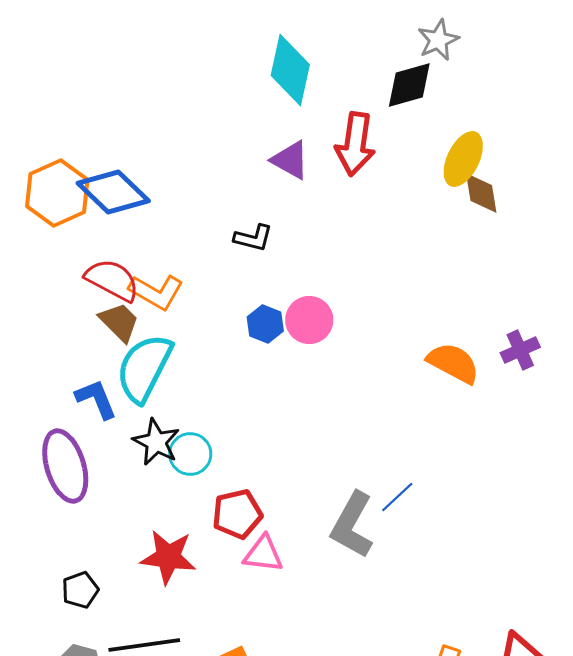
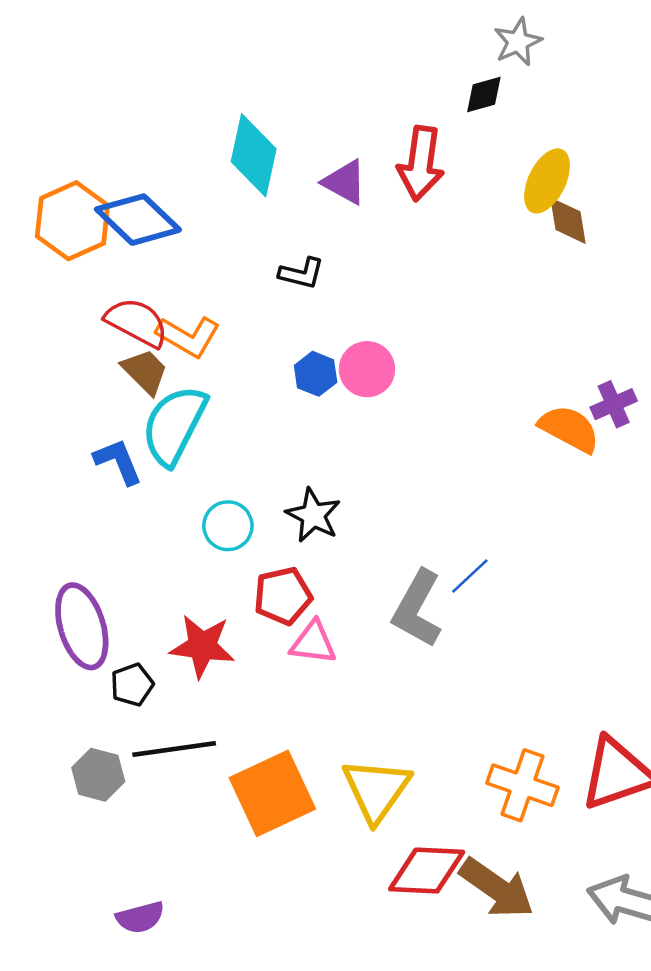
cyan diamond: (290, 70) -> (254, 155), moved
black diamond: (409, 85) -> (484, 94), size x0.7
orange semicircle: (453, 363) -> (569, 429), moved
black star: (156, 442) -> (313, 515), moved
purple ellipse: (65, 466) -> (82, 626), moved
black pentagon: (80, 590) -> (132, 685), moved

